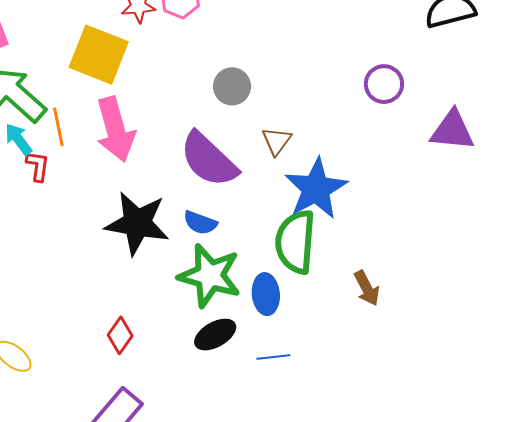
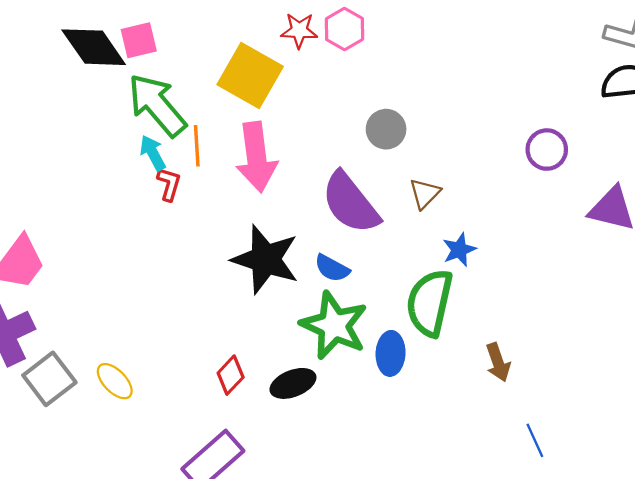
blue star: (316, 189) -> (459, 250), size x0.5
black ellipse: (215, 335) -> (293, 383), moved
blue line: (273, 357) -> (535, 440), moved, turned 64

